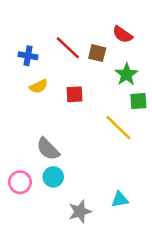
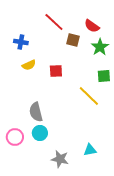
red line: (68, 48) -> (54, 22), moved
green star: (126, 74) -> (100, 47), moved
gray semicircle: (48, 149) -> (36, 112), turned 30
gray star: (80, 212) -> (60, 159), turned 30

